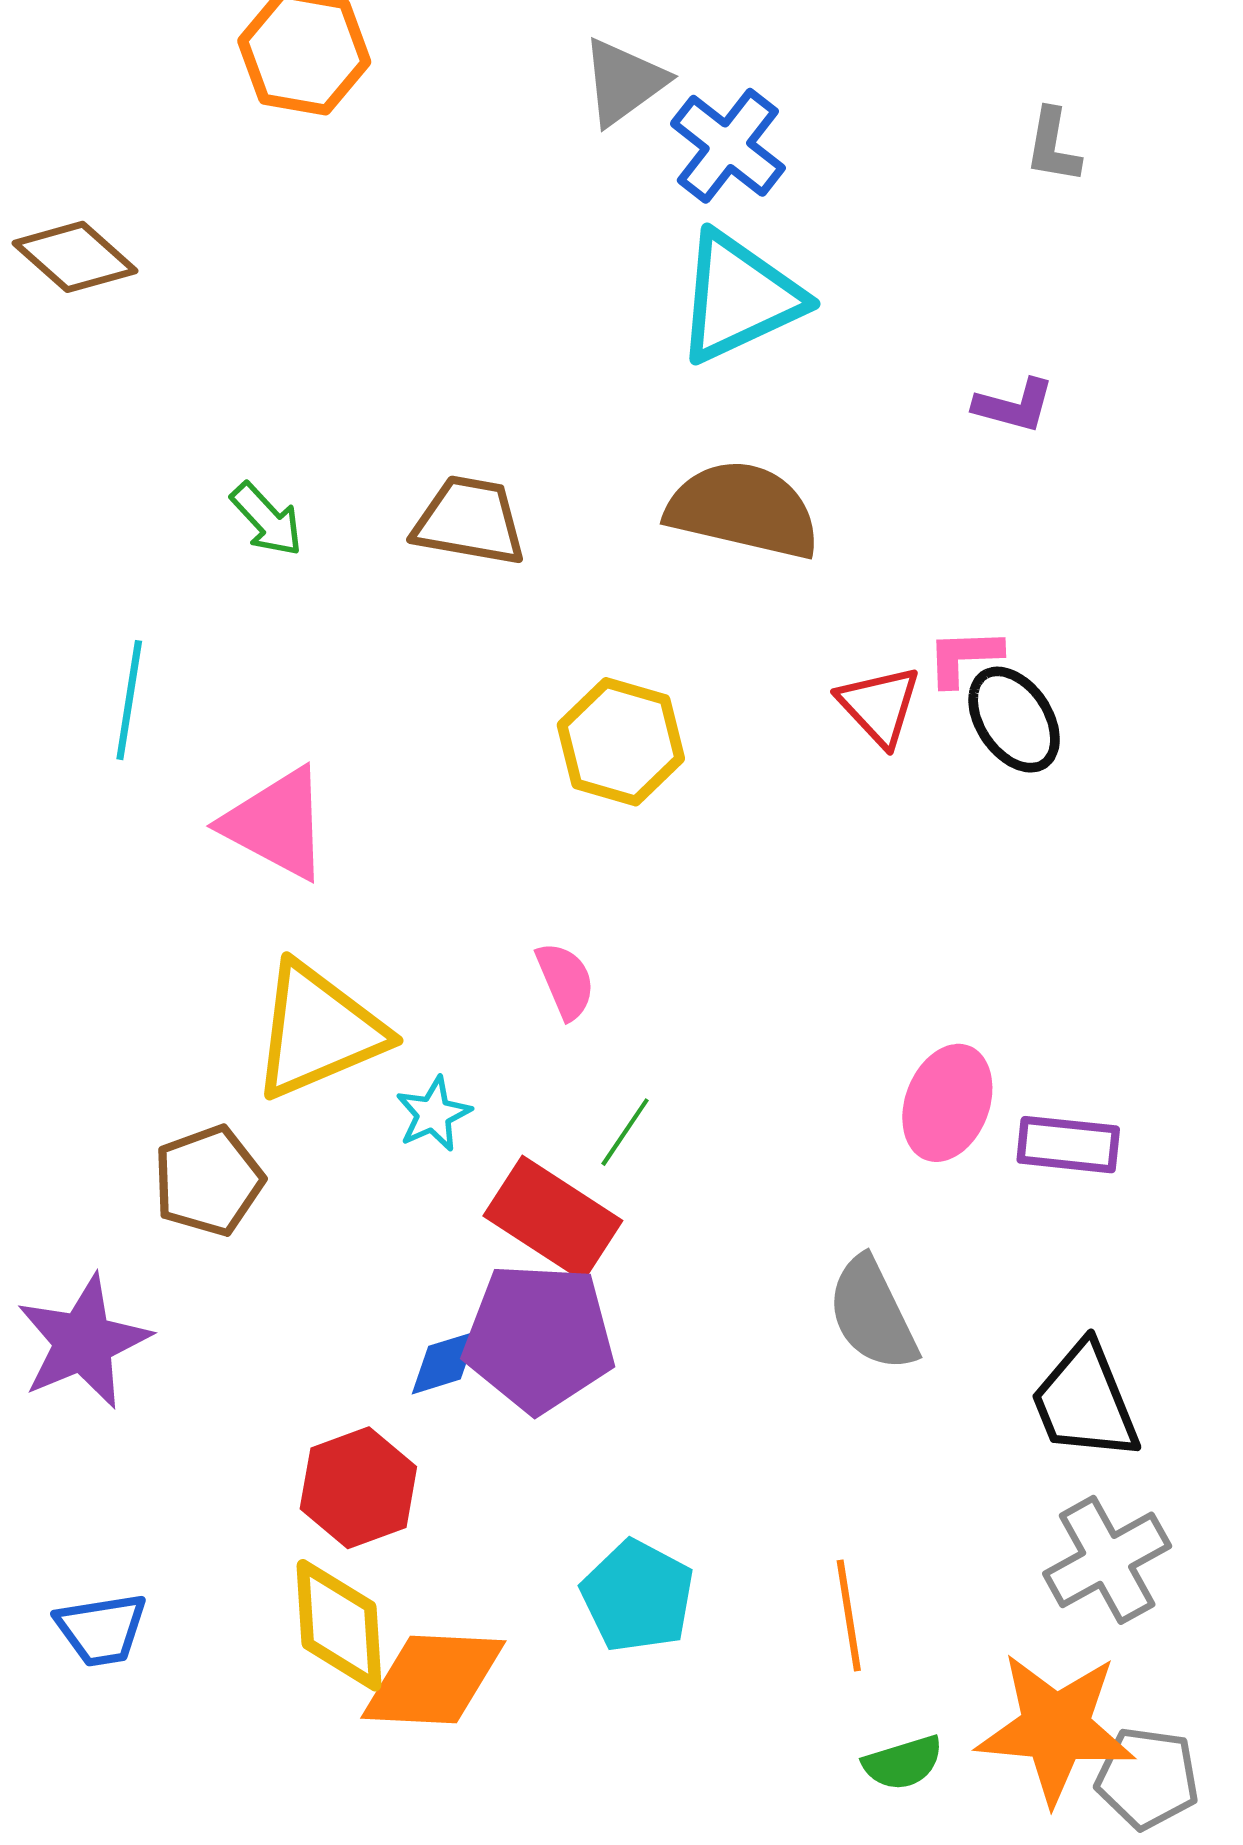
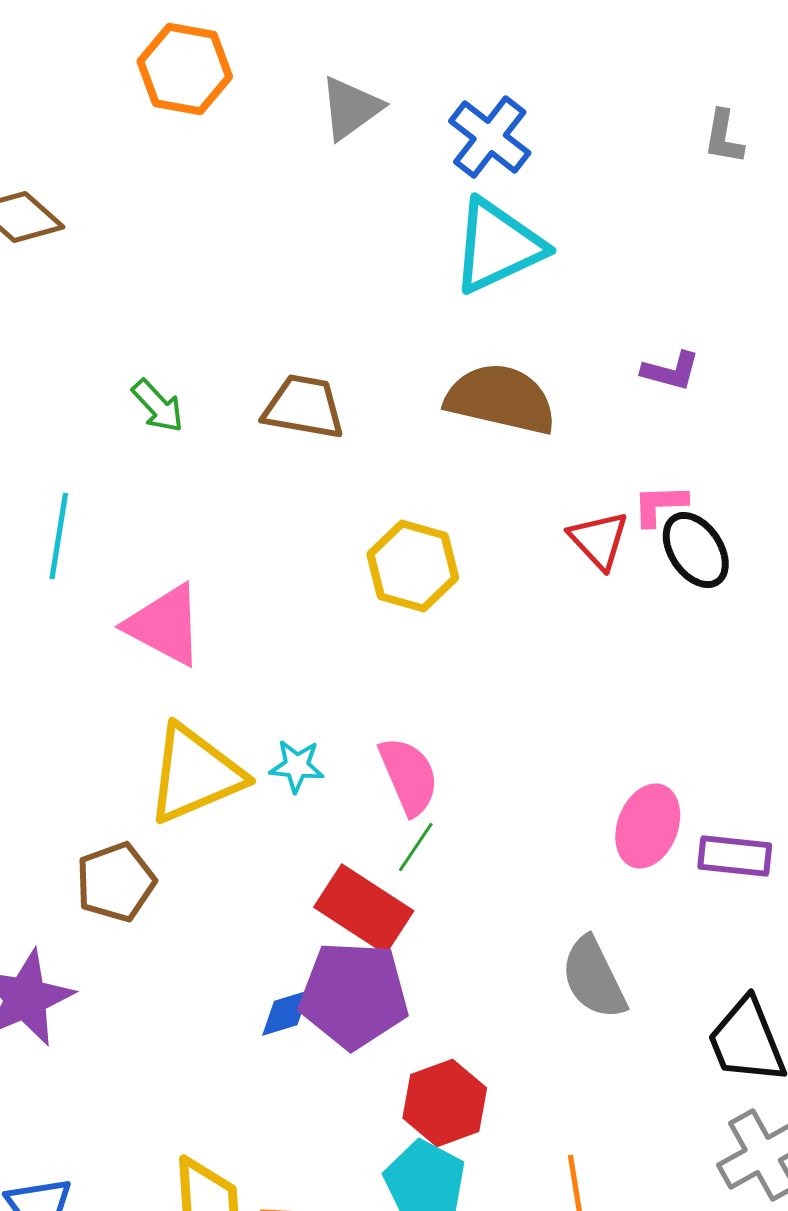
gray triangle: (624, 82) -> (351, 108), moved
purple L-shape: (1014, 406) -> (671, 371), moved
pink semicircle: (565, 981) -> (409, 776), moved, size x1.4
cyan star: (433, 1114) -> (297, 766), moved, turned 30
red hexagon: (358, 1488) -> (445, 1103), moved

